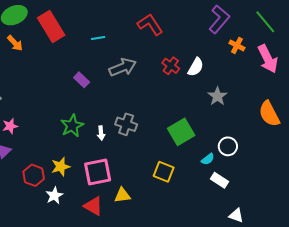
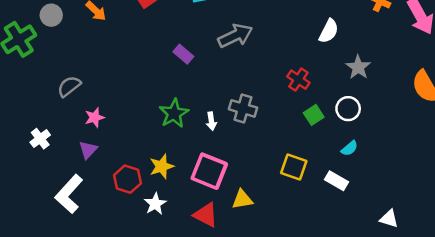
red cross: (171, 66) -> (298, 80), moved
green square: (181, 132) -> (314, 115), size x0.6
white circle: (228, 146) -> (348, 109), moved
pink square: (98, 172) -> (209, 171), turned 36
white rectangle: (220, 180) -> (337, 181), moved

